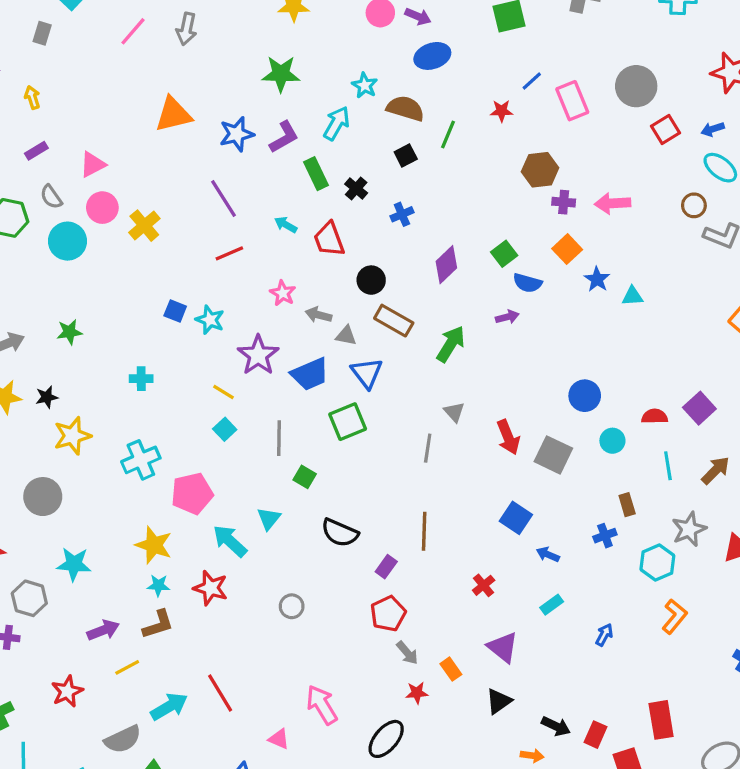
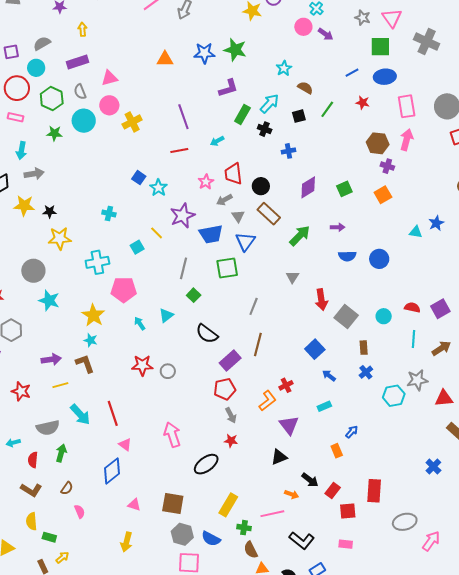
blue ellipse: (432, 56) -> (385, 77), moved
blue line: (532, 81) -> (352, 73), moved
brown semicircle: (405, 108) -> (305, 88), size x0.7
orange triangle: (173, 114) -> (165, 59), size x0.7
cyan arrow: (337, 123) -> (269, 104), moved
blue star: (237, 134) -> (204, 53), moved
purple rectangle: (36, 151) -> (78, 62), size x1.5
green rectangle: (316, 174) -> (242, 115), turned 42
black cross: (356, 188) -> (265, 129), turned -32
pink arrow: (612, 203) -> (407, 140), moved, turned 95
cyan arrow: (286, 225) -> (217, 141), turned -72
red trapezoid: (329, 239) -> (233, 174), moved
blue star: (597, 279) -> (436, 223), moved
blue semicircle: (527, 283) -> (347, 256), moved, turned -30
gray arrow: (318, 315) -> (224, 200), turned -56
green star: (69, 332) -> (54, 133), moved
gray triangle: (346, 336) -> (238, 216), turned 32
blue circle: (585, 396) -> (379, 259), moved
cyan square: (225, 429) -> (137, 247), moved
gray line: (428, 448) -> (254, 306), moved
brown rectangle: (627, 505) -> (364, 348), moved
blue cross: (605, 536) -> (366, 372), turned -32
cyan arrow: (230, 541) -> (140, 323), size x0.6
cyan star: (74, 564) -> (49, 300), moved
purple rectangle: (386, 567) -> (230, 361), size x1.5
red star: (211, 588) -> (142, 365), moved, turned -30
orange L-shape: (674, 616) -> (267, 401), moved
brown L-shape: (158, 624) -> (85, 364), turned -105
orange rectangle: (451, 669) -> (337, 451), moved
red star: (67, 691) -> (21, 391), turned 30
cyan arrow: (169, 707) -> (80, 414), turned 65
pink triangle: (279, 739) -> (125, 445), moved

